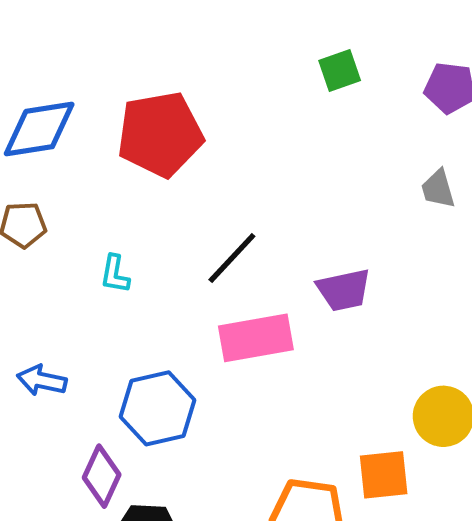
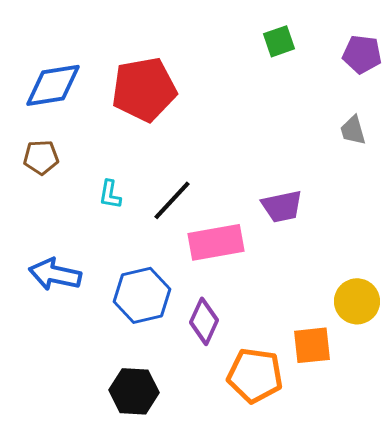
black line: (232, 258) -> (172, 200), moved
blue arrow: (42, 380) -> (55, 274), size x1.4
purple diamond: (102, 476) -> (204, 321), moved

